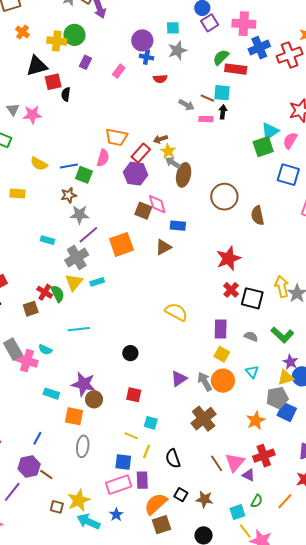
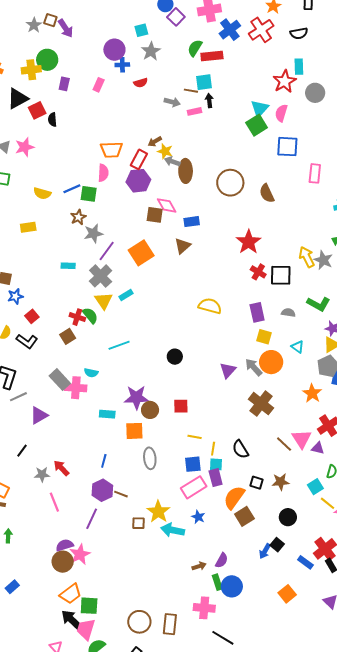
red square: (134, 395) -> (181, 406), moved
cyan square: (151, 423) -> (216, 464), moved

